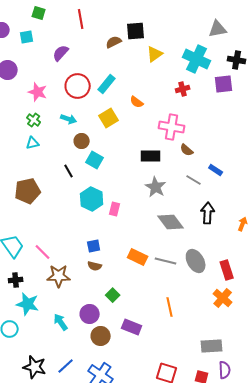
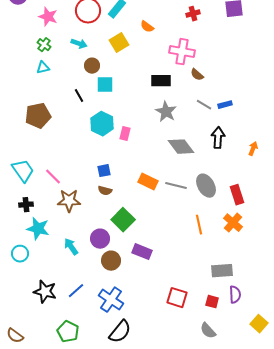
cyan square: (95, 160) -> (105, 85), turned -30
blue rectangle: (216, 170) -> (225, 105), moved, turned -48
green square: (113, 295) -> (123, 220), size x1.6
orange line: (170, 307) -> (199, 225), moved

